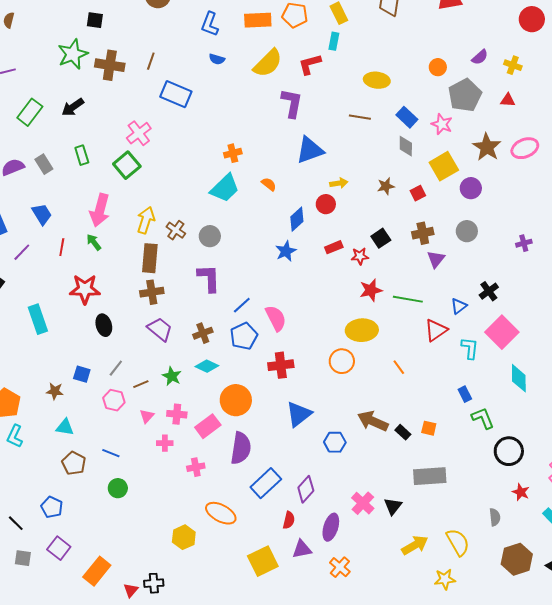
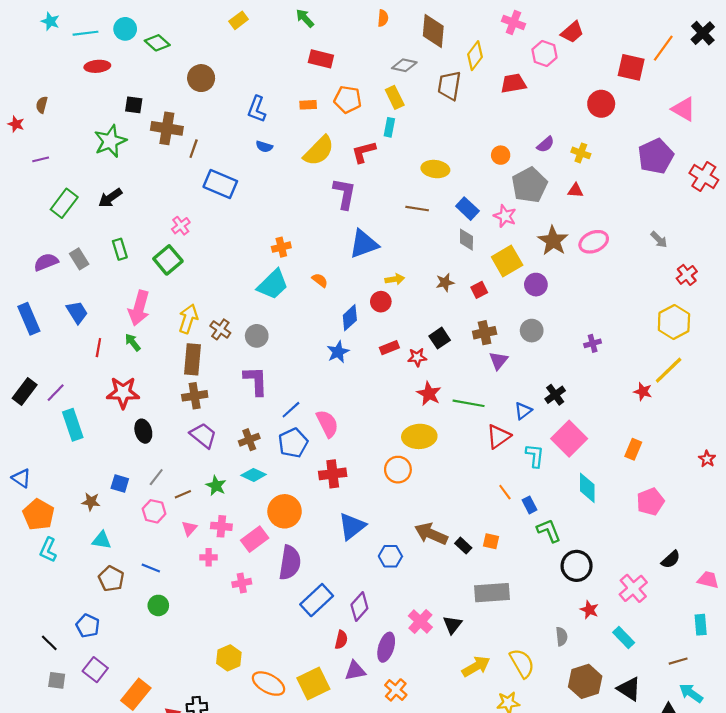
orange rectangle: (258, 20) -> (308, 105), size x0.6
brown cross: (110, 65) -> (167, 128), moved
pink cross: (139, 133) -> (181, 226), size x0.7
purple line: (22, 252) -> (56, 393), moved
red star: (371, 290) -> (429, 394), turned -30
orange line: (399, 367) -> (505, 492), moved
orange ellipse: (221, 513) -> (268, 684), moved

